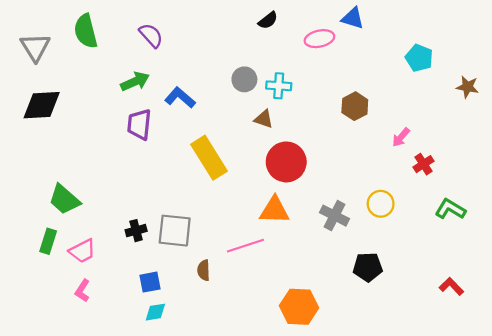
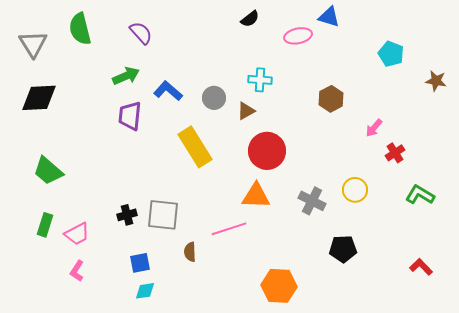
gray circle: (244, 79) -> (214, 98), moved
brown triangle: (264, 119) -> (246, 111), turned -48
green trapezoid: (64, 199) -> (48, 171), moved

